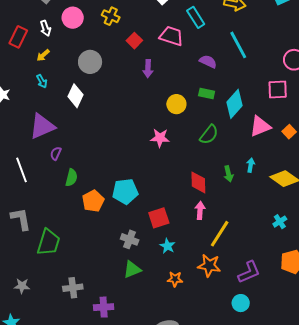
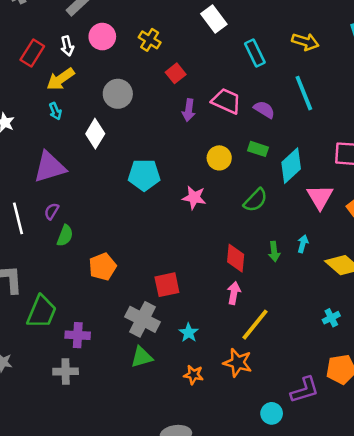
pink trapezoid: (171, 36) -> (226, 101), moved
yellow arrow: (43, 55) -> (61, 79), size x1.6
pink triangle: (260, 126) -> (320, 197), turned -45
purple semicircle: (56, 153) -> (52, 211), moved
green semicircle: (71, 178) -> (65, 236), moved
cyan pentagon: (125, 191) -> (144, 175), moved
red square: (159, 218) -> (167, 285), moved
gray cross: (130, 239) -> (143, 319), size x1.5
purple L-shape: (249, 272) -> (305, 390), moved
purple cross: (104, 307) -> (78, 335), moved

